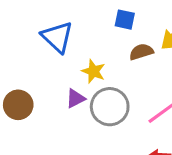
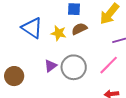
brown semicircle: (141, 52) -> (79, 29), moved
yellow star: (93, 71) -> (59, 33), moved

